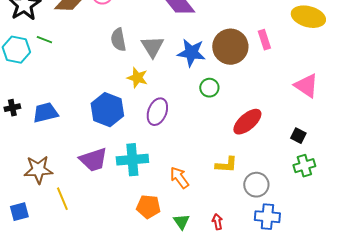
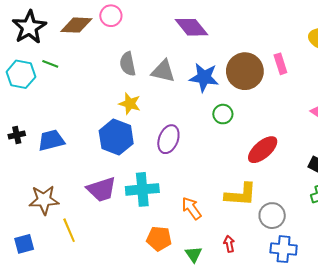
gray triangle: (152, 47) -> (163, 71), turned -45
yellow star: (137, 78) -> (130, 104), moved
yellow L-shape: (226, 165) -> (241, 195), size x1.4
red arrow: (217, 222) -> (229, 244), moved

